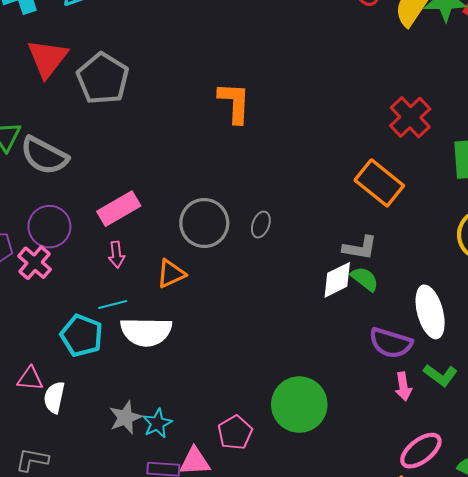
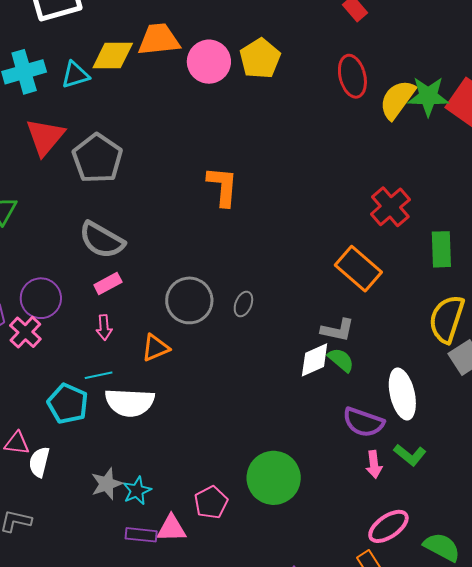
gray semicircle: (44, 156) -> (102, 240), moved
pink rectangle: (119, 209) -> (108, 284), size x0.7

